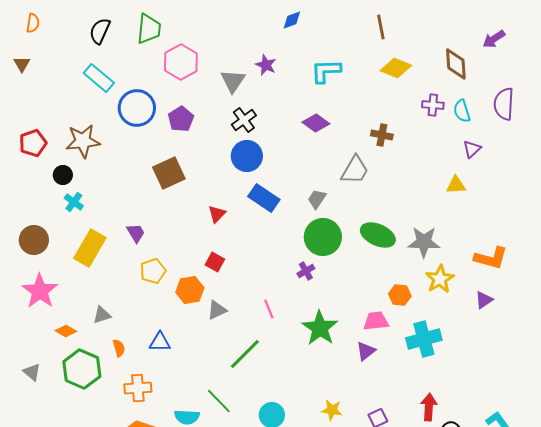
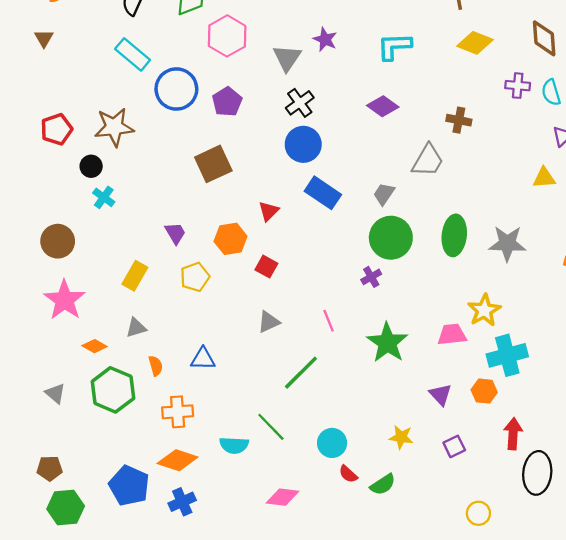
green ellipse: (378, 235) -> (454, 235), turned 72
yellow rectangle: (90, 248) -> (135, 276), moved, size x0.7
yellow star: (440, 279) -> (484, 310), moved
orange hexagon: (190, 290) -> (231, 239), moved
orange hexagon: (400, 295) -> (484, 391), moved
purple triangle: (366, 351) -> (440, 395), moved, turned -35

